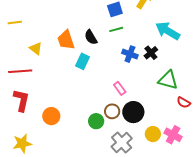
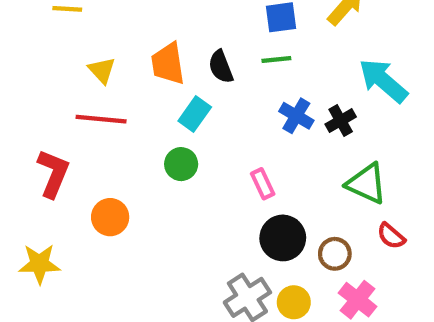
red line: (20, 71) -> (101, 119), moved
brown circle: (112, 111) -> (335, 254), moved
green circle: (96, 121) -> (181, 164), moved
yellow circle: (153, 134) -> (294, 302), moved

